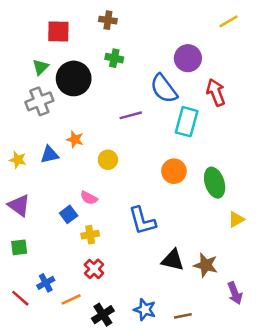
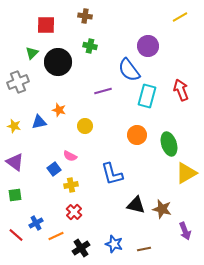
red arrow: (216, 92) -> (181, 90), moved
gray cross: (39, 101) -> (18, 82), moved
yellow triangle: (236, 219) -> (186, 173), size x1.6

